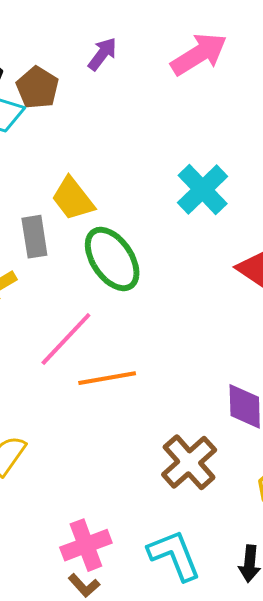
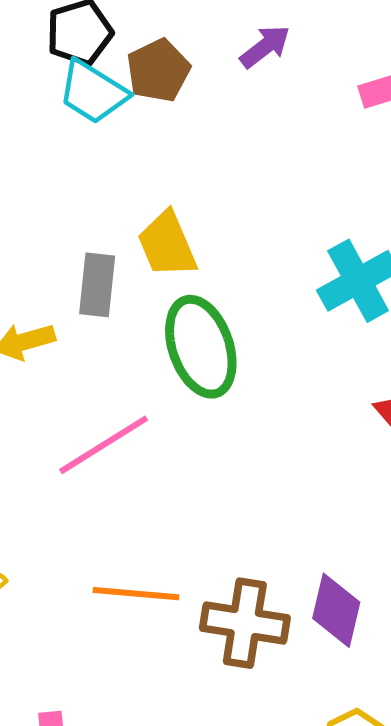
orange line: (107, 378) -> (136, 594), moved
brown cross: (189, 462) -> (245, 623), moved, turned 36

